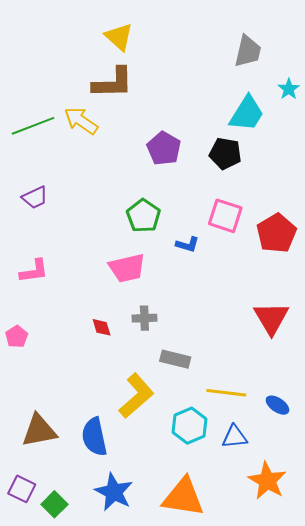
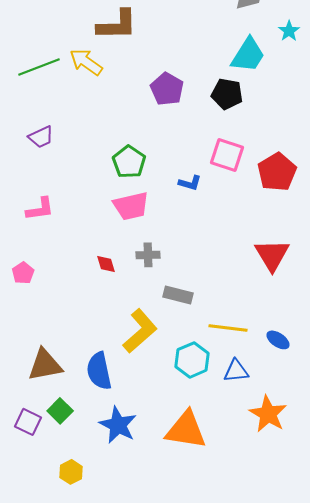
green pentagon: (143, 216) -> (129, 162), moved
green square: (54, 504) -> (60, 411), moved

